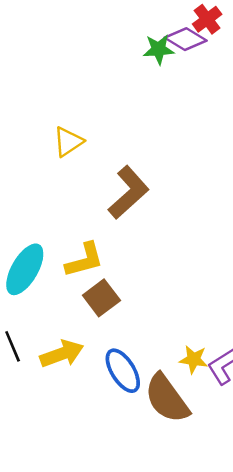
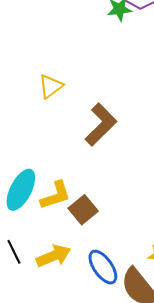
yellow L-shape: (84, 260) -> (56, 195), moved

